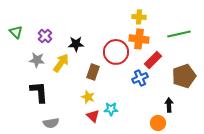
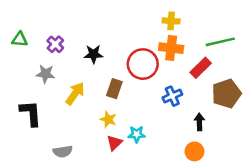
green triangle: (16, 32) -> (20, 39), turned -40
red rectangle: (153, 60) -> (201, 68), moved
yellow arrow: (61, 63) -> (75, 94), moved
black L-shape: (39, 92) -> (31, 113), moved
black arrow: (169, 105) -> (199, 122), moved
red triangle: (93, 116) -> (114, 143), turned 32

